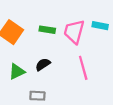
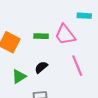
cyan rectangle: (100, 26) -> (84, 16), moved
pink trapezoid: (74, 32) -> (65, 35), turned -45

